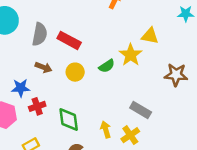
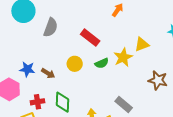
yellow triangle: (150, 36) -> (142, 44), turned -42
red rectangle: (69, 40) -> (90, 38), moved
brown arrow: (43, 67) -> (48, 73), moved
red cross: (37, 106) -> (38, 102), moved

